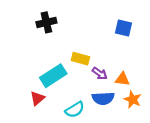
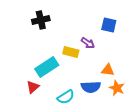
purple arrow: (100, 73) -> (88, 43), moved

